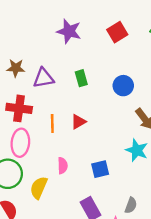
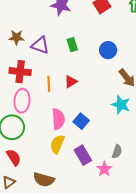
purple triangle: (43, 78) -> (40, 45), turned 30
pink semicircle: (63, 166) -> (58, 119), size x1.5
blue square: (100, 169) -> (81, 121), moved, turned -35
yellow semicircle: (39, 188) -> (57, 144), moved

